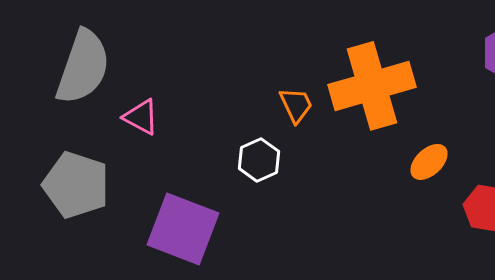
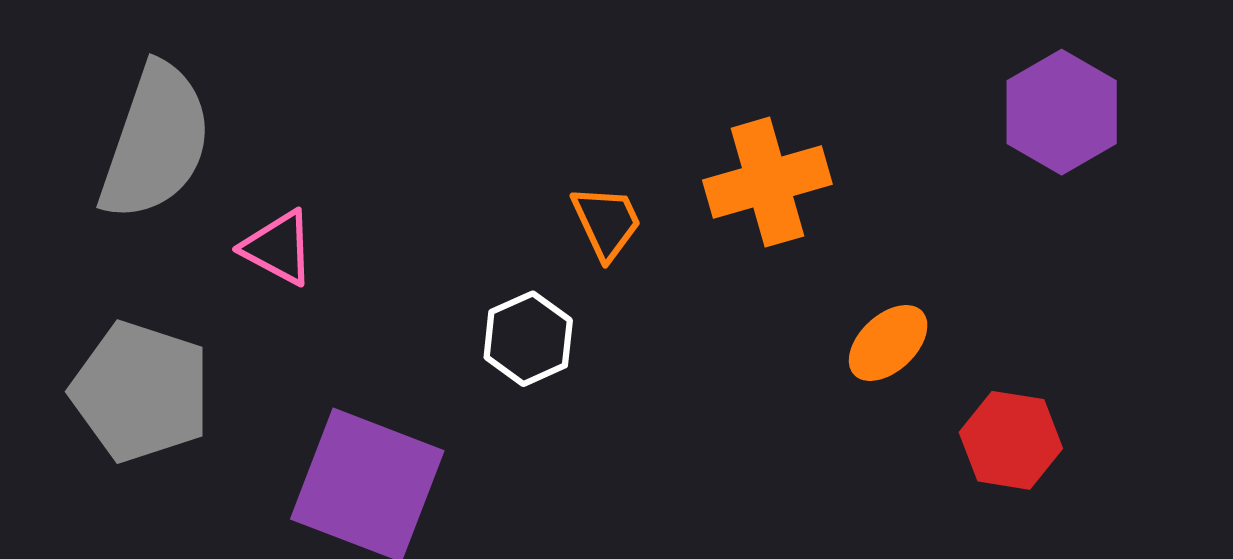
orange cross: (372, 86) -> (767, 182), size x0.7

